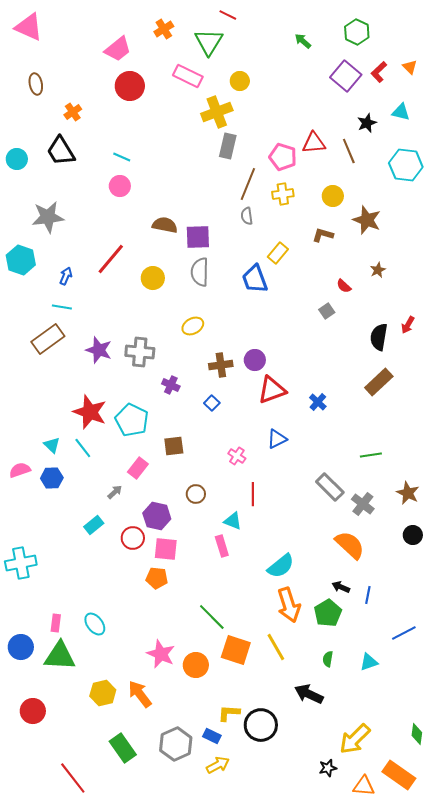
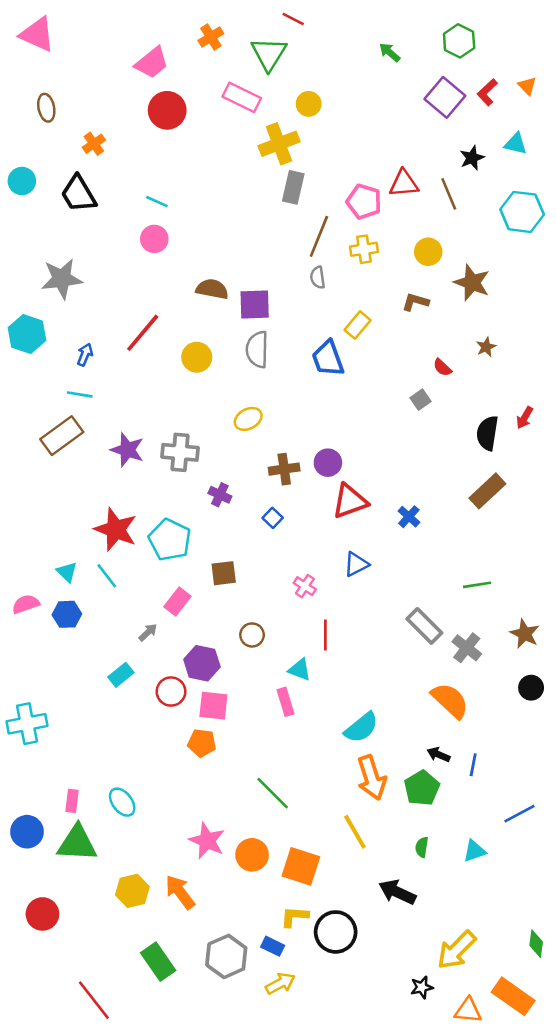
cyan circle: (17, 159) -> (22, 181), moved
orange square: (236, 650) -> (301, 866), moved

